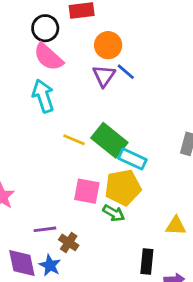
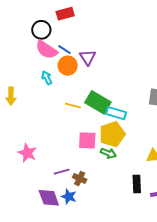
orange circle: (108, 45) -> (68, 66), moved
blue line: (126, 72) -> (64, 50), moved
cyan arrow: (43, 96) -> (47, 78), size x0.6

